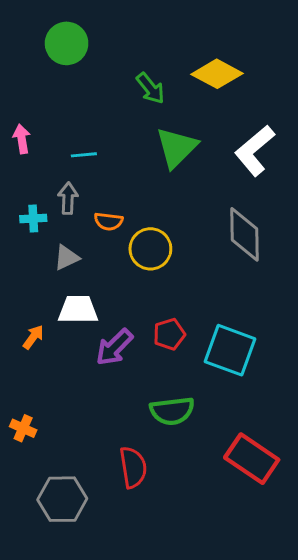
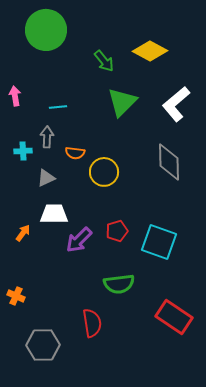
green circle: (67, 43) -> (46, 30), size x1.4

